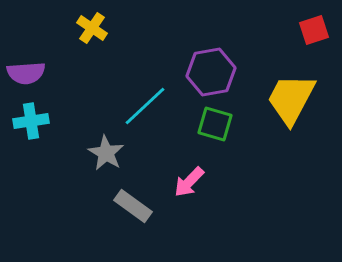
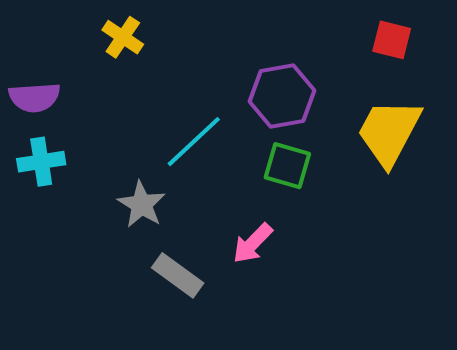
red square: (314, 30) -> (392, 40), moved, turned 32

